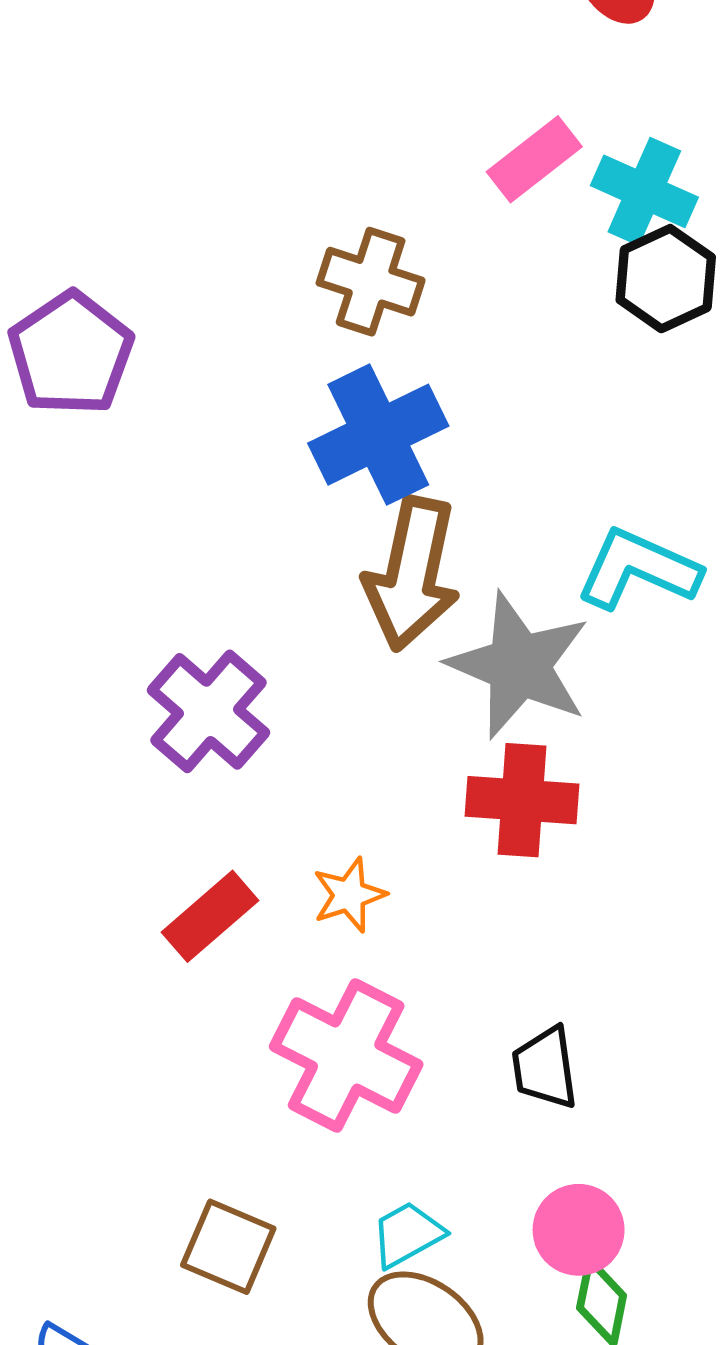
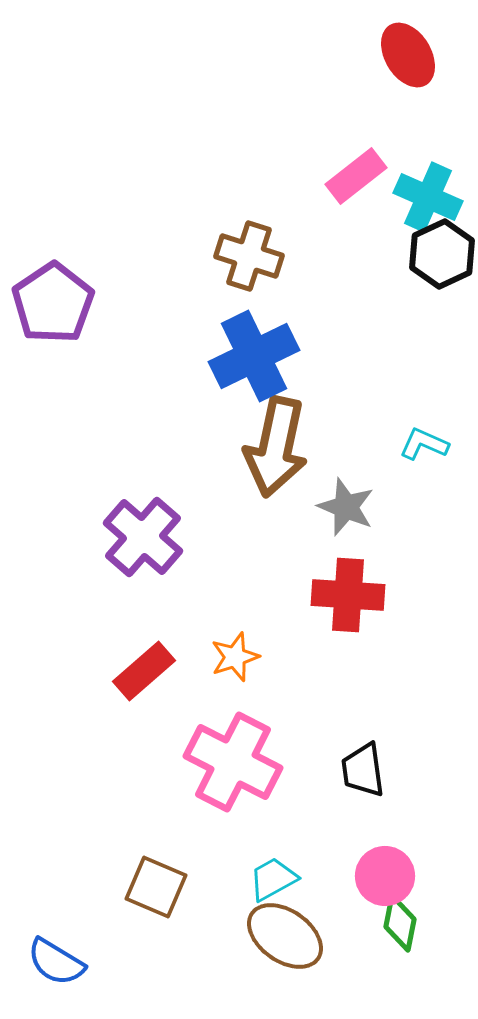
cyan L-shape: (638, 569) -> (424, 444), size x0.6
gray star: (519, 666) -> (346, 507), size x0.6

